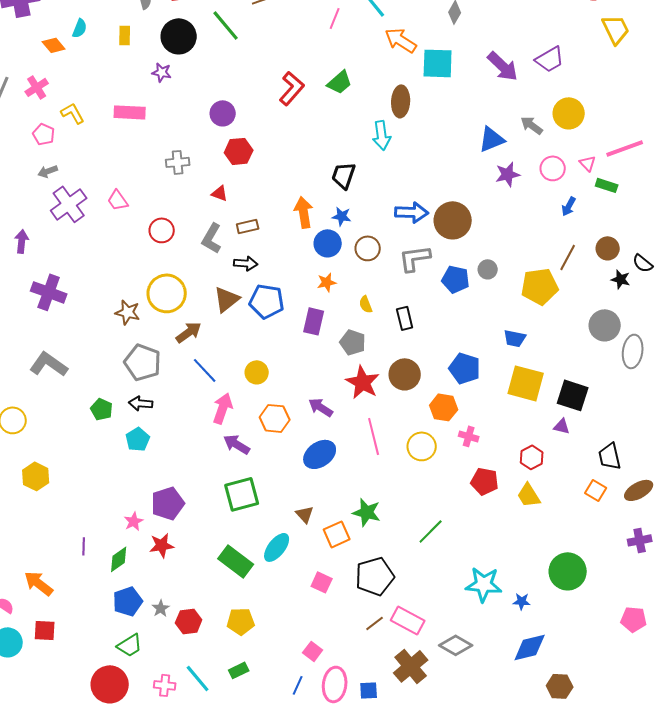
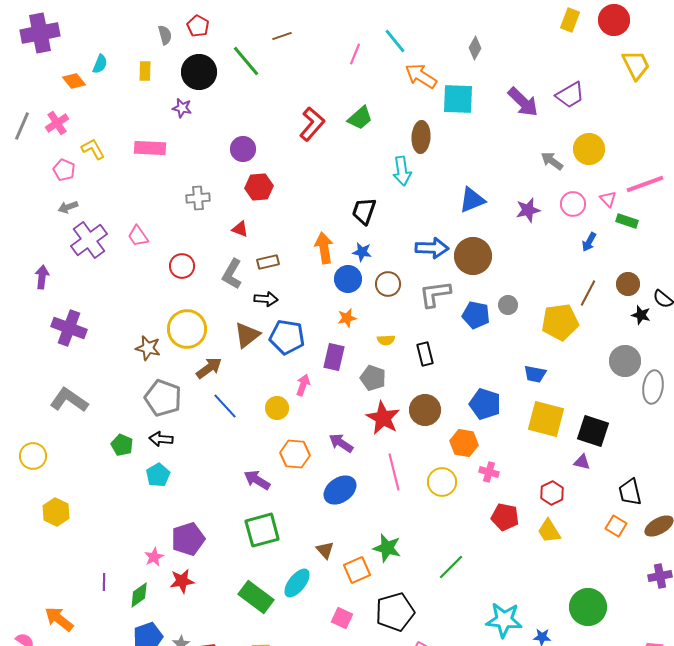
blue triangle: (492, 139) -> (472, 200), moved
yellow semicircle: (366, 304) -> (386, 340), turned -72
pink arrow: (223, 408) -> (303, 385), moved, size x0.7

